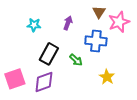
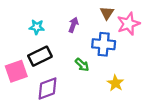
black rectangle: (49, 54) -> (40, 56), moved, turned 35
pink square: (15, 79) -> (16, 71), moved

